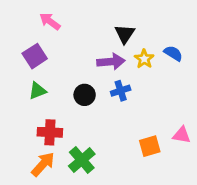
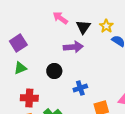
pink arrow: (50, 21) -> (60, 18), moved
yellow star: (144, 59) -> (106, 26), moved
blue cross: (121, 91) -> (80, 88), moved

